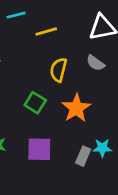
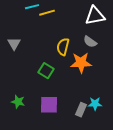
yellow line: (46, 31) -> (47, 13), moved
orange star: (76, 108) -> (81, 63), moved, turned 30

